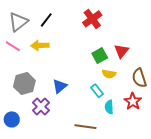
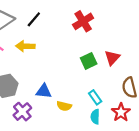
yellow semicircle: (109, 74) -> (64, 106), moved
blue triangle: (60, 86) -> (44, 91), turned 42
cyan rectangle: (97, 91) -> (95, 97), moved

